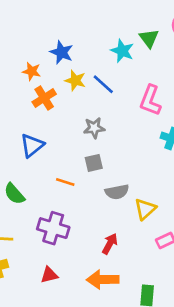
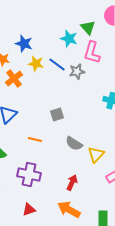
pink L-shape: (150, 100) -> (92, 53), moved
gray star: (94, 128) -> (77, 72), moved
gray square: (94, 163) -> (57, 115), moved
gray semicircle: (117, 192) -> (74, 144), turned 48
orange arrow: (103, 280) -> (69, 210), turned 35

